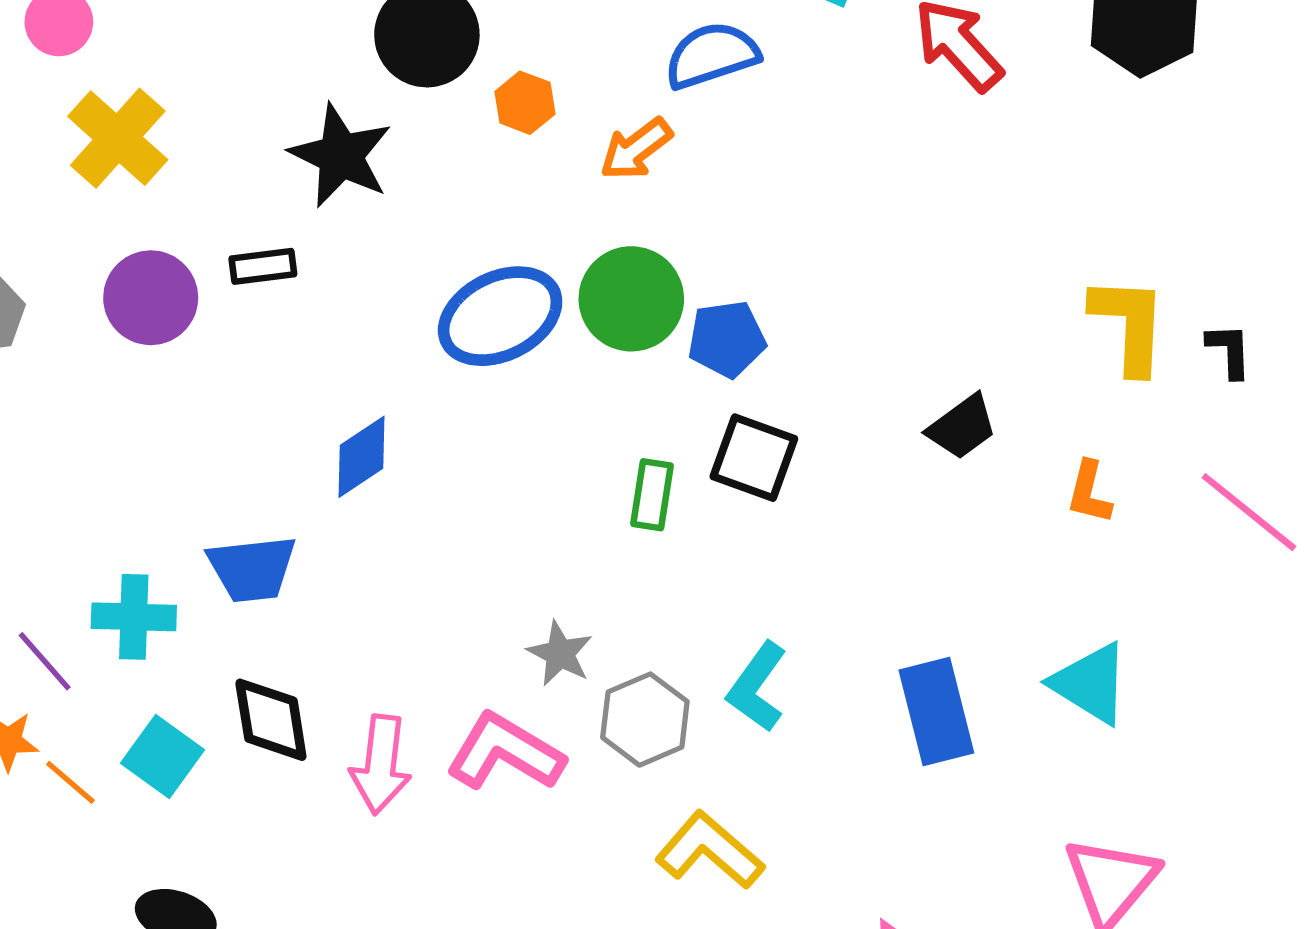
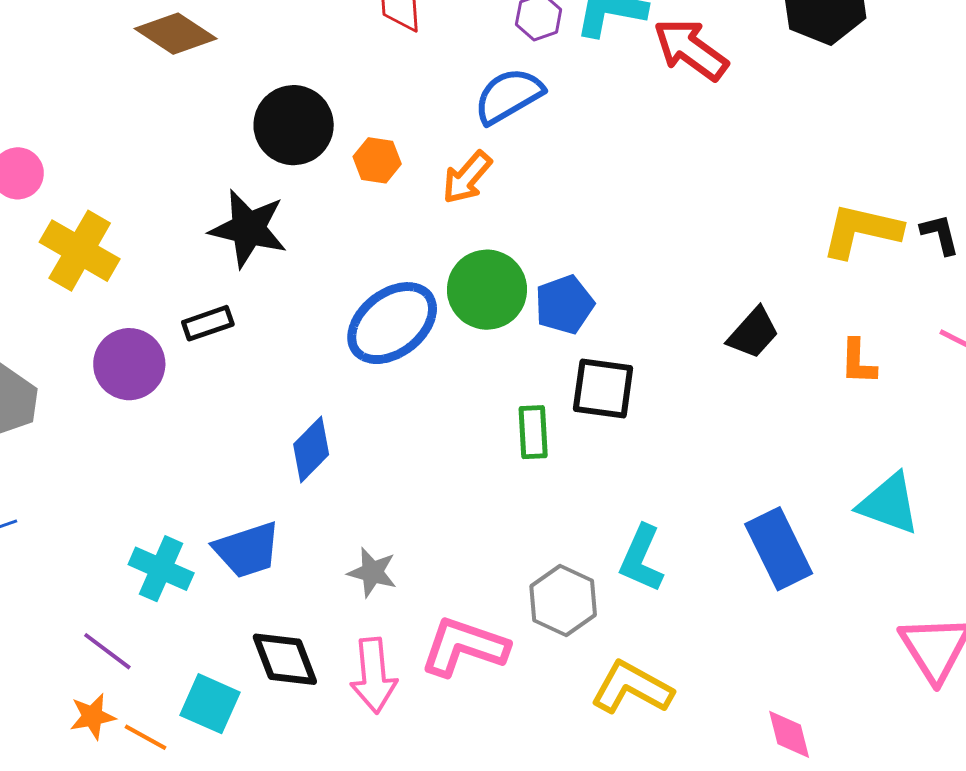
yellow L-shape: (1129, 325) -> (861, 231), turned -68
cyan cross: (134, 617) -> (161, 569), moved, turned 34
gray star: (560, 654) -> (372, 572), moved

